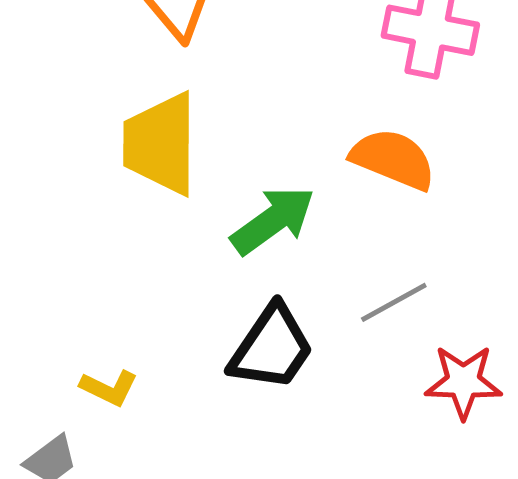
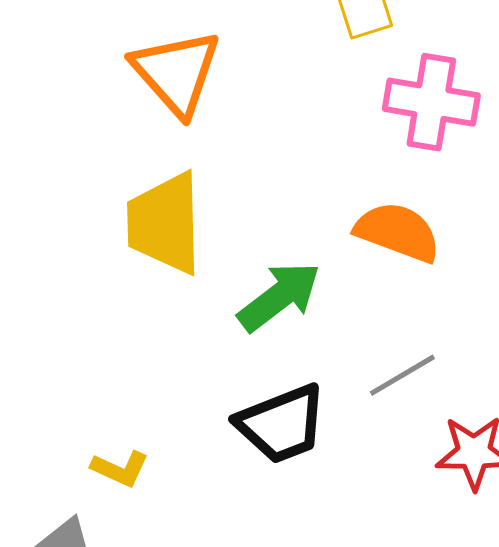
black trapezoid: (272, 348) -> (281, 424), turned 36

